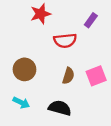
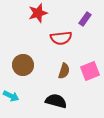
cyan arrow: (21, 103) -> (11, 96), moved

